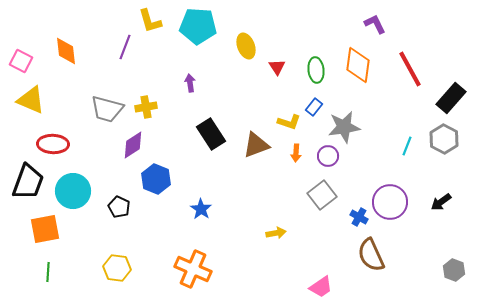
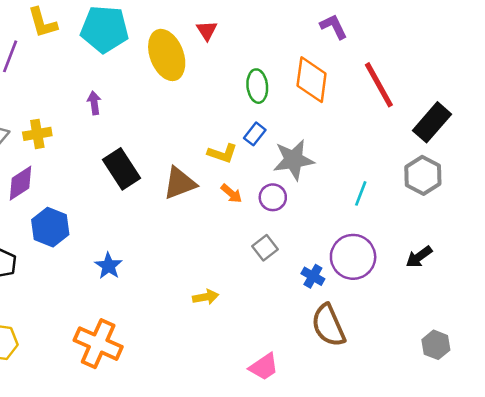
yellow ellipse: (246, 46) -> (167, 55), size x1.5
red triangle: (277, 67) -> (207, 30), moved
cyan line: (407, 146) -> (361, 193), moved
orange arrow: (296, 153) -> (231, 193), turned -54
gray square: (322, 195) -> (265, 248), size x0.7

